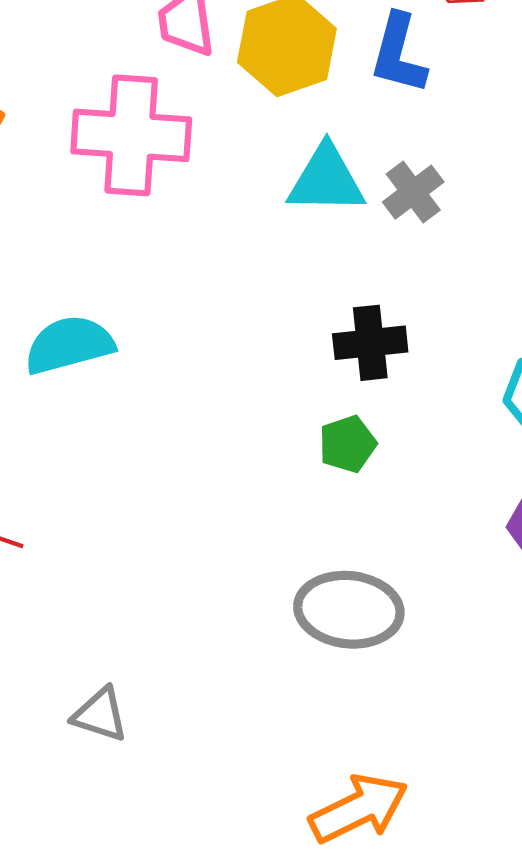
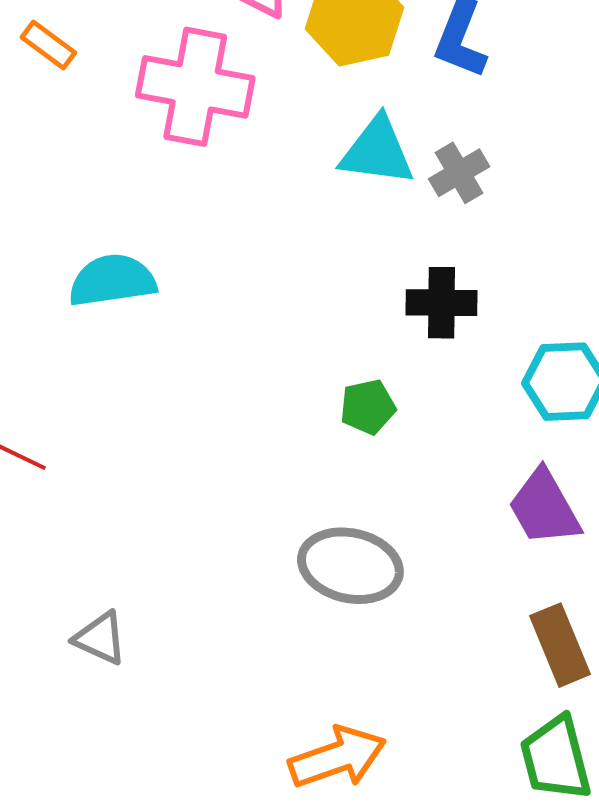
black cross: (370, 343) -> (442, 303), moved

